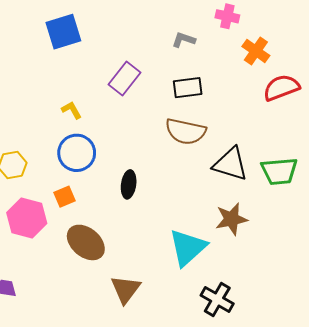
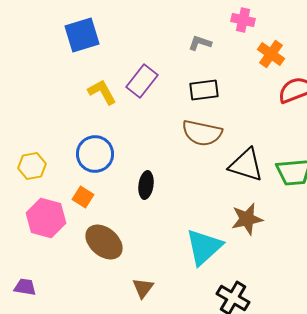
yellow L-shape: (72, 110) -> (102, 92), moved, size x1.4
orange square: (64, 197) -> (83, 197), turned -35
brown triangle: (126, 289) -> (143, 288), size x0.7

